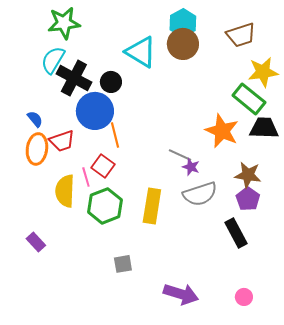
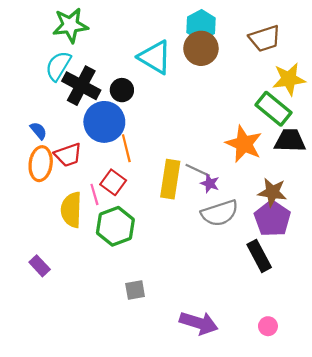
purple pentagon: (248, 199) -> (272, 219), size x1.4
yellow rectangle: (152, 206) -> (170, 179), moved

